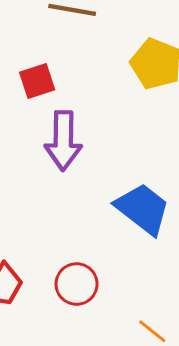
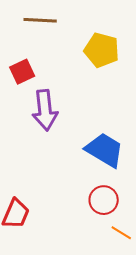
red circle: (77, 284) -> (104, 200), moved

